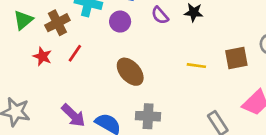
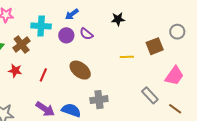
purple semicircle: (160, 15) -> (86, 34), moved
red line: (75, 53) -> (43, 75), moved

